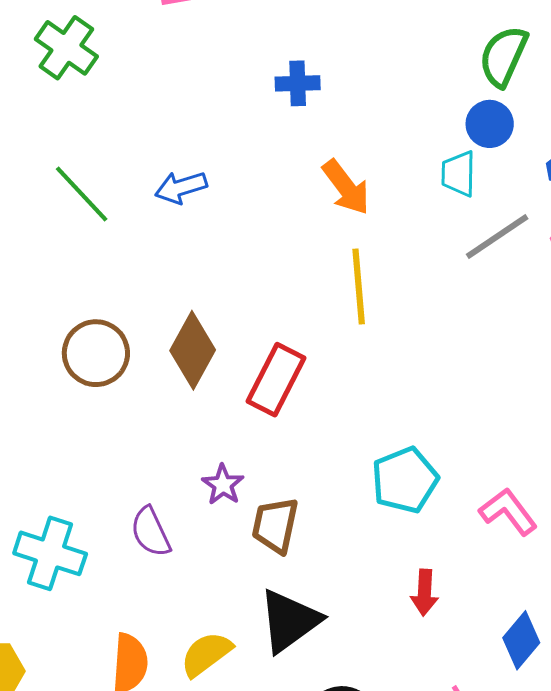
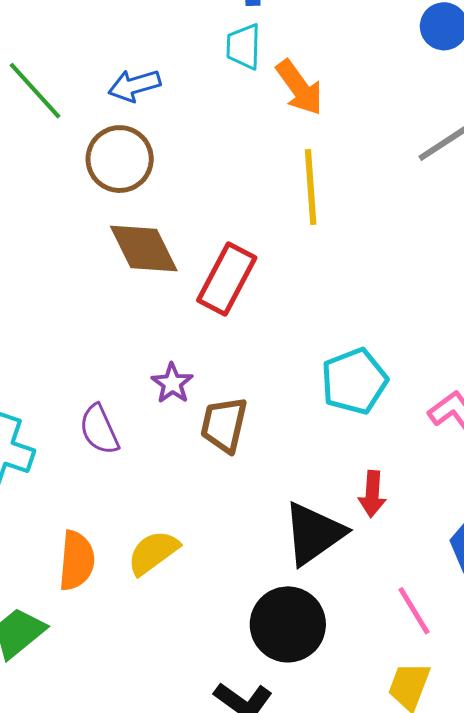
cyan trapezoid: (458, 174) -> (244, 46), moved
brown diamond: (193, 350) -> (144, 248), turned -56
brown circle: (96, 353) -> (120, 159), moved
black triangle: (289, 621) -> (314, 534), moved

